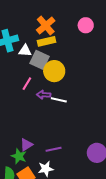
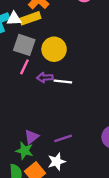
yellow rectangle: (47, 41) -> (30, 18), moved
white triangle: (25, 51) -> (14, 19), moved
gray square: (40, 60) -> (24, 45), moved

